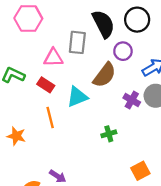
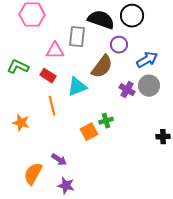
black semicircle: (103, 24) -> (101, 20), turned -44
orange square: (140, 171) -> (89, 132), moved

